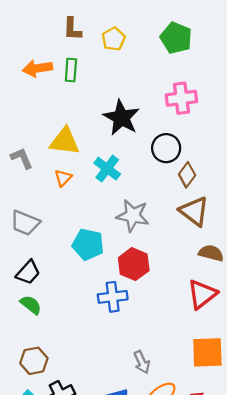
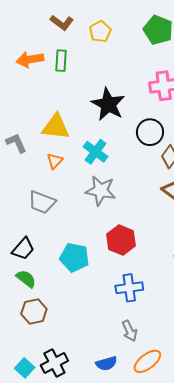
brown L-shape: (72, 29) -> (62, 23), turned -55
gray star: (133, 216) -> (101, 191), moved
gray trapezoid: (25, 223) -> (42, 202), moved
cyan pentagon: (88, 244) -> (74, 257), moved
blue cross: (113, 297) -> (129, 288), moved
brown hexagon: (34, 361) -> (34, 311), moved

